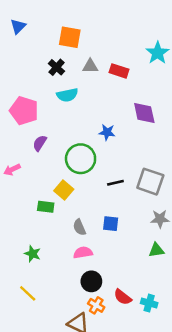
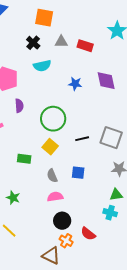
blue star: (107, 132) -> (75, 84), moved
purple semicircle: (40, 143) -> (19, 106), turned 144
yellow square: (64, 190) -> (50, 147), moved
cyan cross: (149, 303) -> (110, 213), moved

